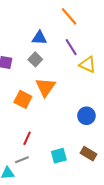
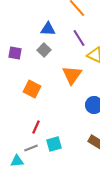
orange triangle: (45, 87) -> (72, 75), moved
cyan square: (59, 156) -> (54, 144), moved

